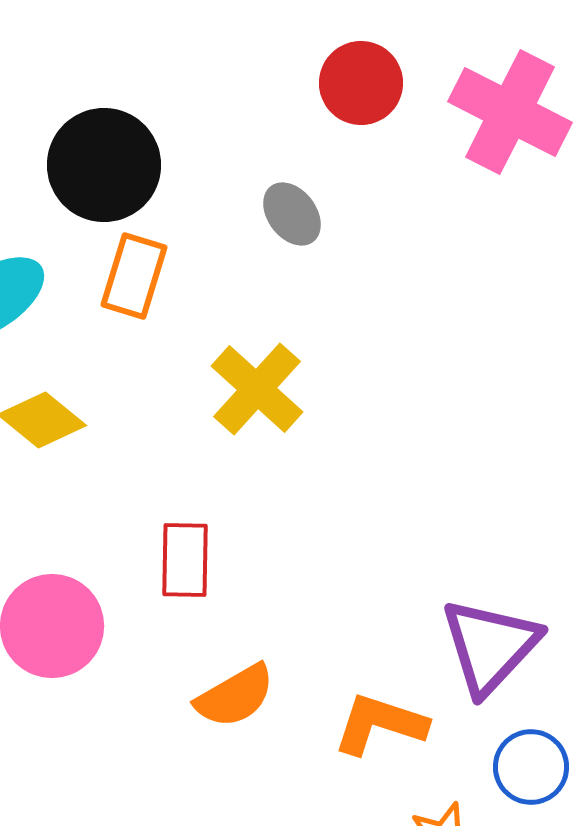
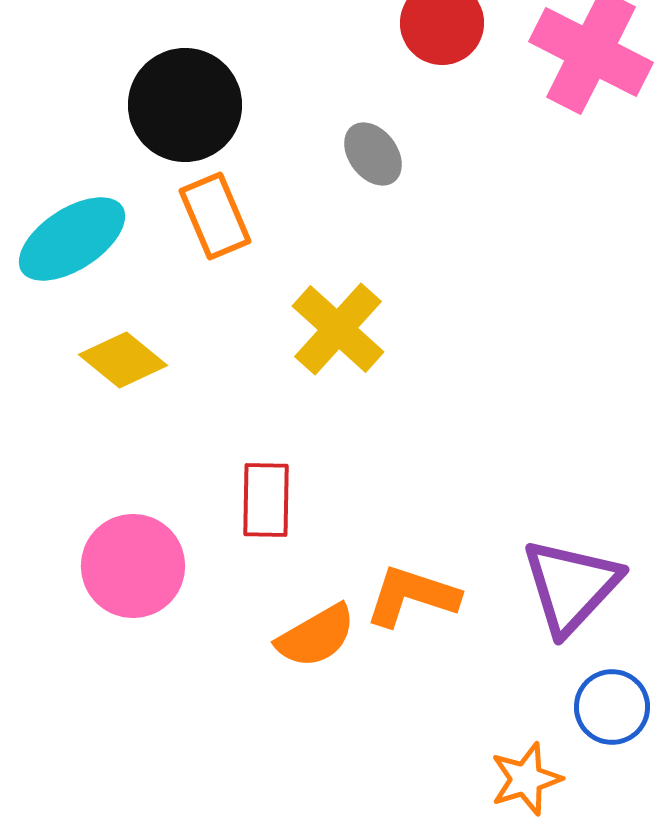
orange rectangle: (134, 276) -> (215, 216), turned -40
orange L-shape: (380, 724) -> (412, 596), moved

